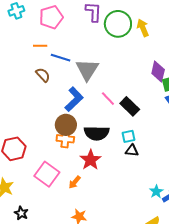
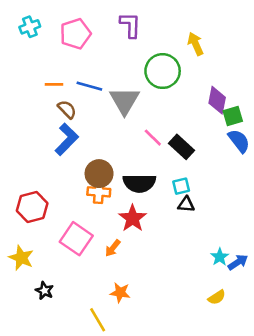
green circle: (118, 24) -> (163, 71), moved
orange line: (40, 46) -> (54, 84), moved
blue L-shape: (74, 99) -> (67, 139), moved

